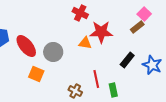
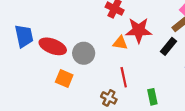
red ellipse: (26, 46) -> (53, 46), turned -30
black rectangle: (127, 60) -> (168, 46), moved
red line: (96, 79) -> (124, 77), moved

